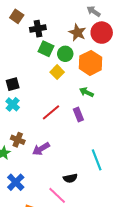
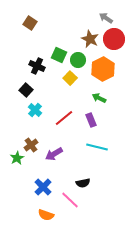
black cross: (38, 29) -> (37, 66), moved, turned 35
black square: (13, 84) -> (26, 90), turned -32
cyan cross: (13, 104) -> (35, 110), moved
brown cross: (18, 140) -> (31, 145), turned 32
cyan line: (97, 160) -> (97, 147), moved, turned -55
blue cross: (16, 182) -> (43, 187), moved

